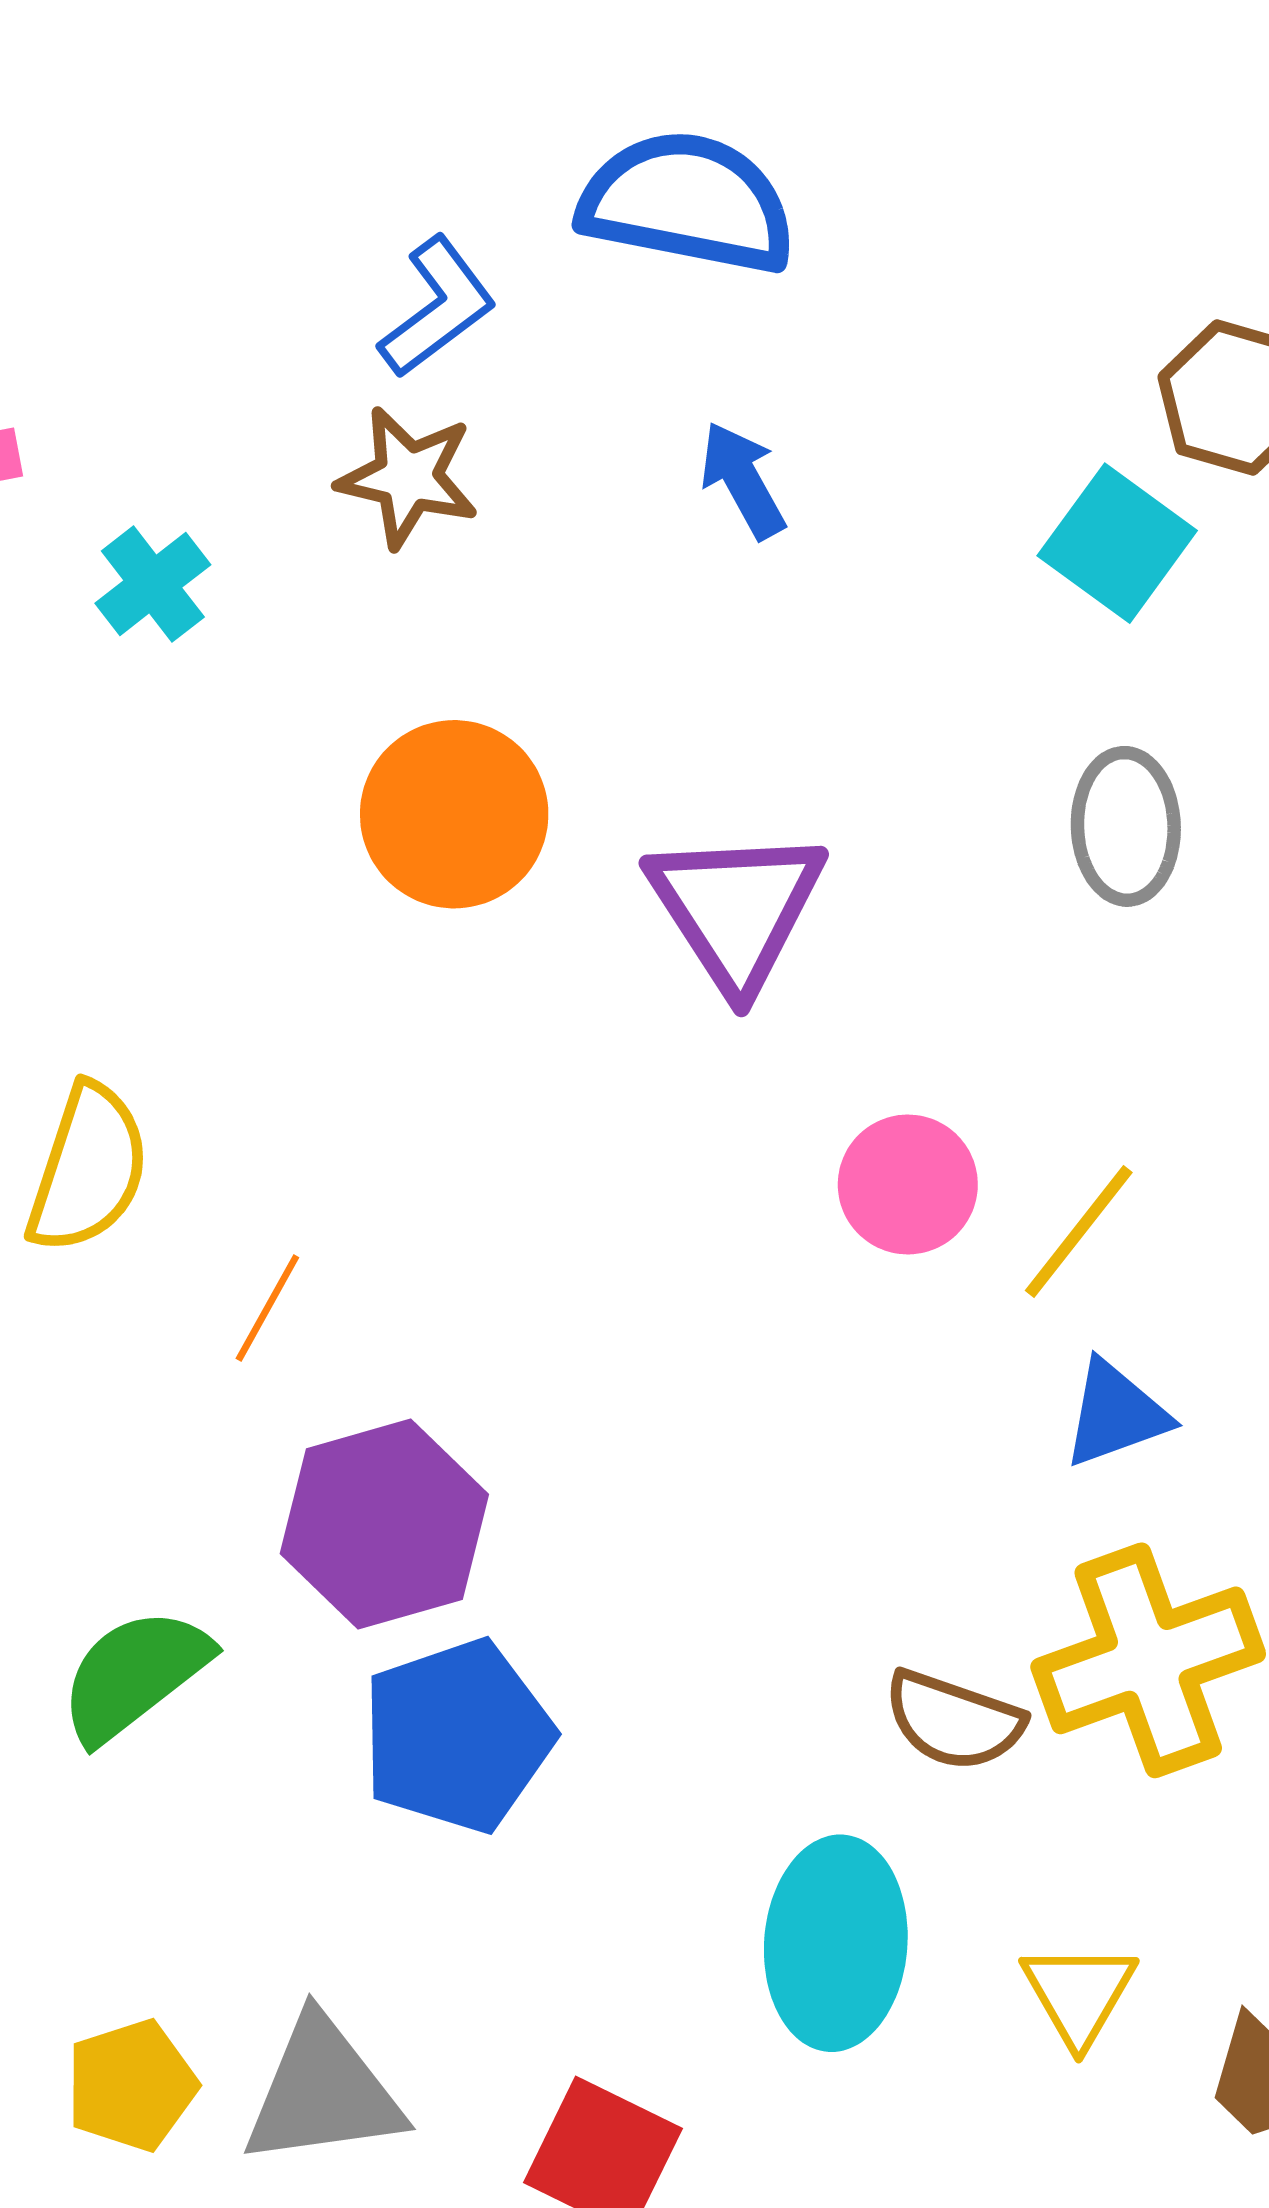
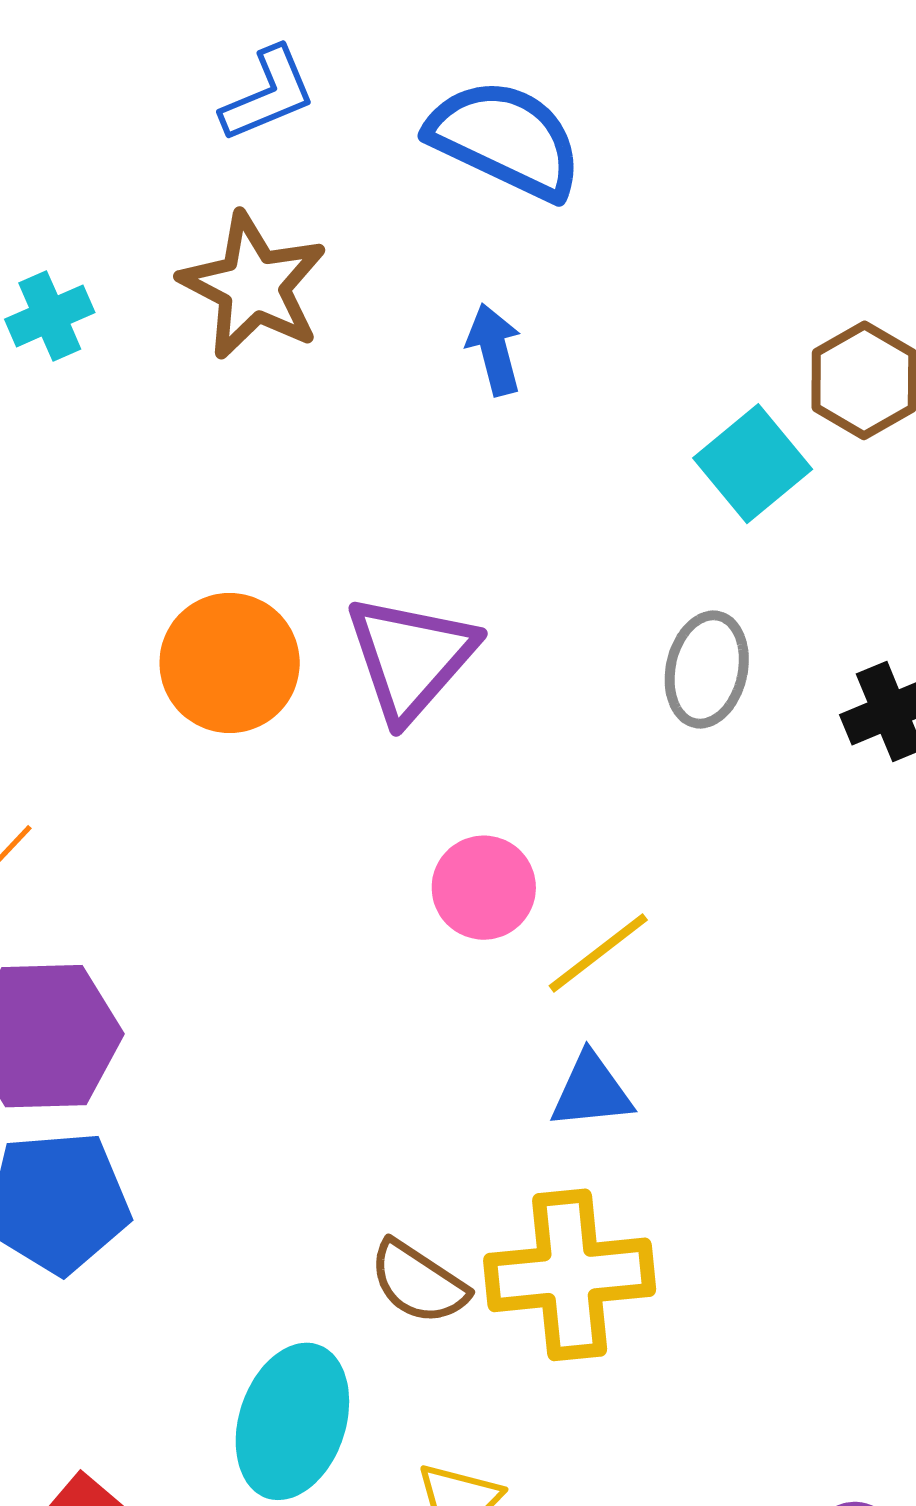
blue L-shape: (437, 307) -> (268, 94), moved
brown star: (408, 477) -> (253, 286), size x1.4
orange circle: (454, 814) -> (230, 663), moved

